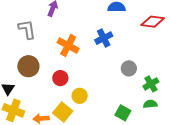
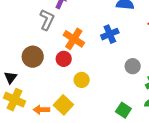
gray L-shape: (27, 29) -> (47, 20), moved, turned 30
red circle: (60, 78) -> (64, 59), moved
yellow circle: (80, 96) -> (82, 80), moved

